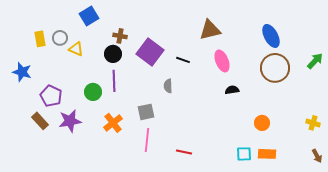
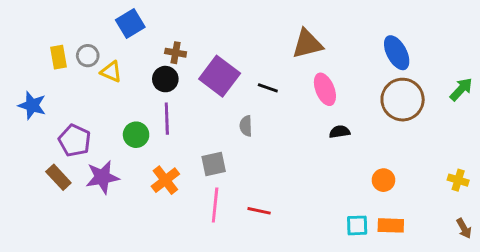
red line: (184, 152) -> (259, 211), moved

